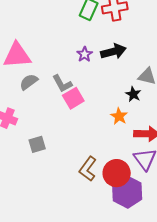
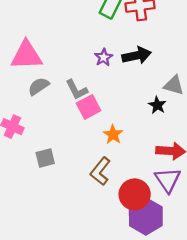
orange star: (119, 116) -> (113, 134), moved
brown L-shape: (88, 169) -> (100, 171), moved

